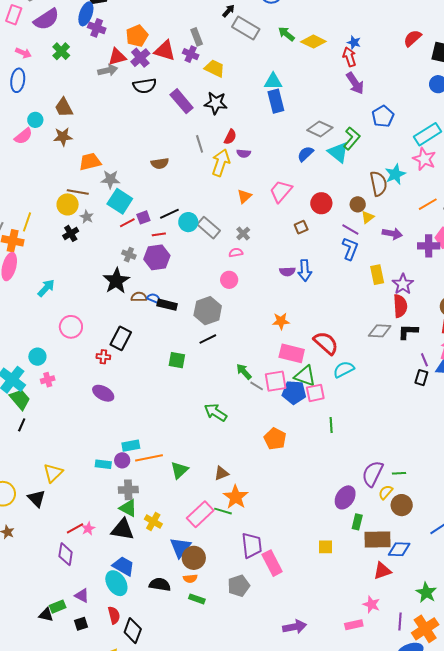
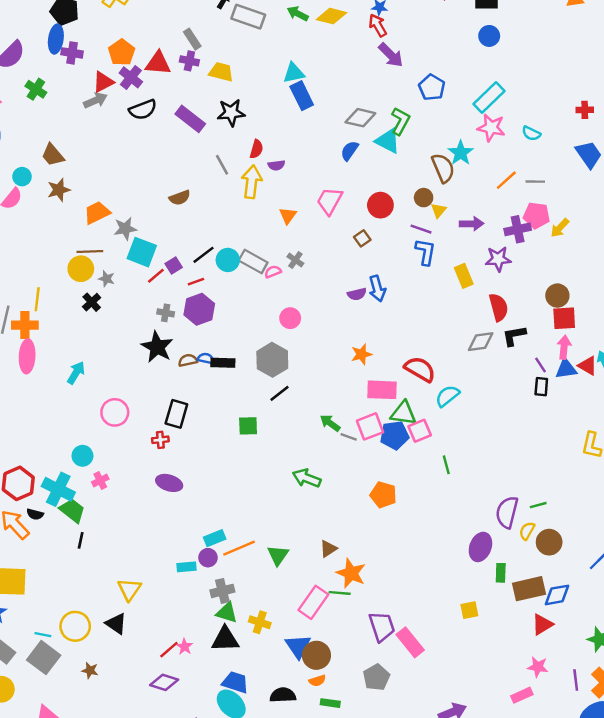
pink semicircle: (236, 253) -> (273, 272), moved
purple star: (403, 284) -> (498, 259), moved, turned -30
purple diamond: (66, 554) -> (164, 682), turned -70

